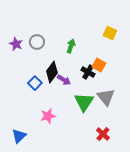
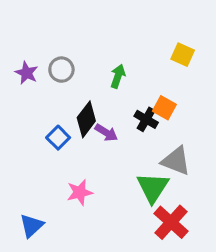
gray triangle: (106, 97) -> (176, 161), turned -30
green triangle: (84, 102) -> (153, 187), moved
red cross: (103, 134) -> (171, 222), size x1.5

